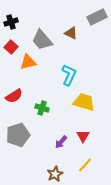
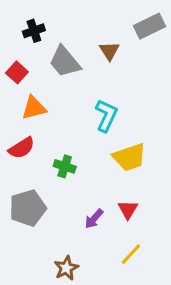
black cross: (11, 22) -> (34, 31), moved
brown triangle: (71, 33) -> (109, 51), turned 32
orange triangle: (28, 62) -> (34, 108), moved
yellow trapezoid: (84, 102) -> (129, 157), turned 145
brown star: (55, 174) -> (66, 268), moved

